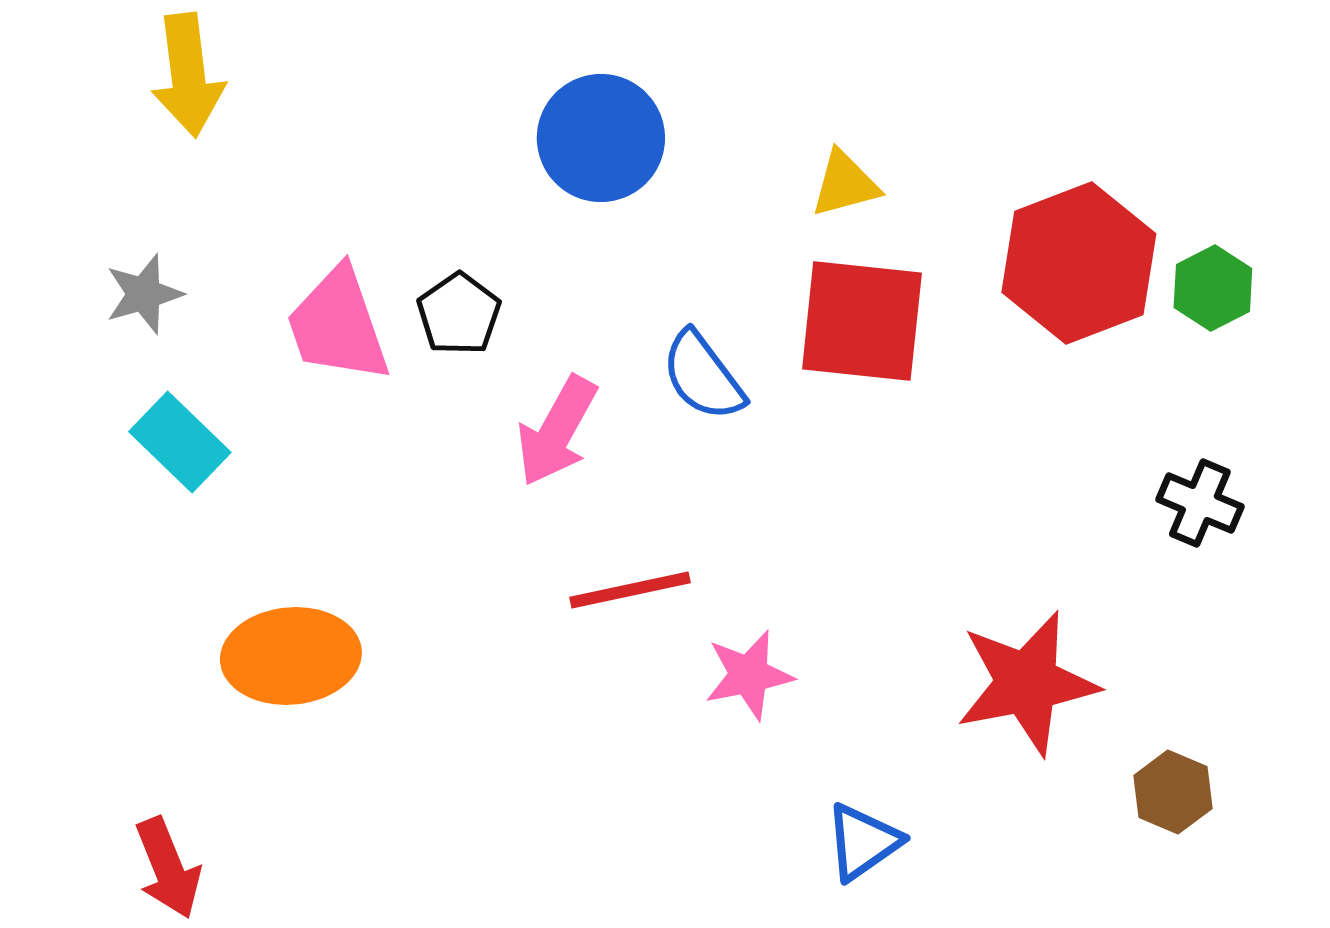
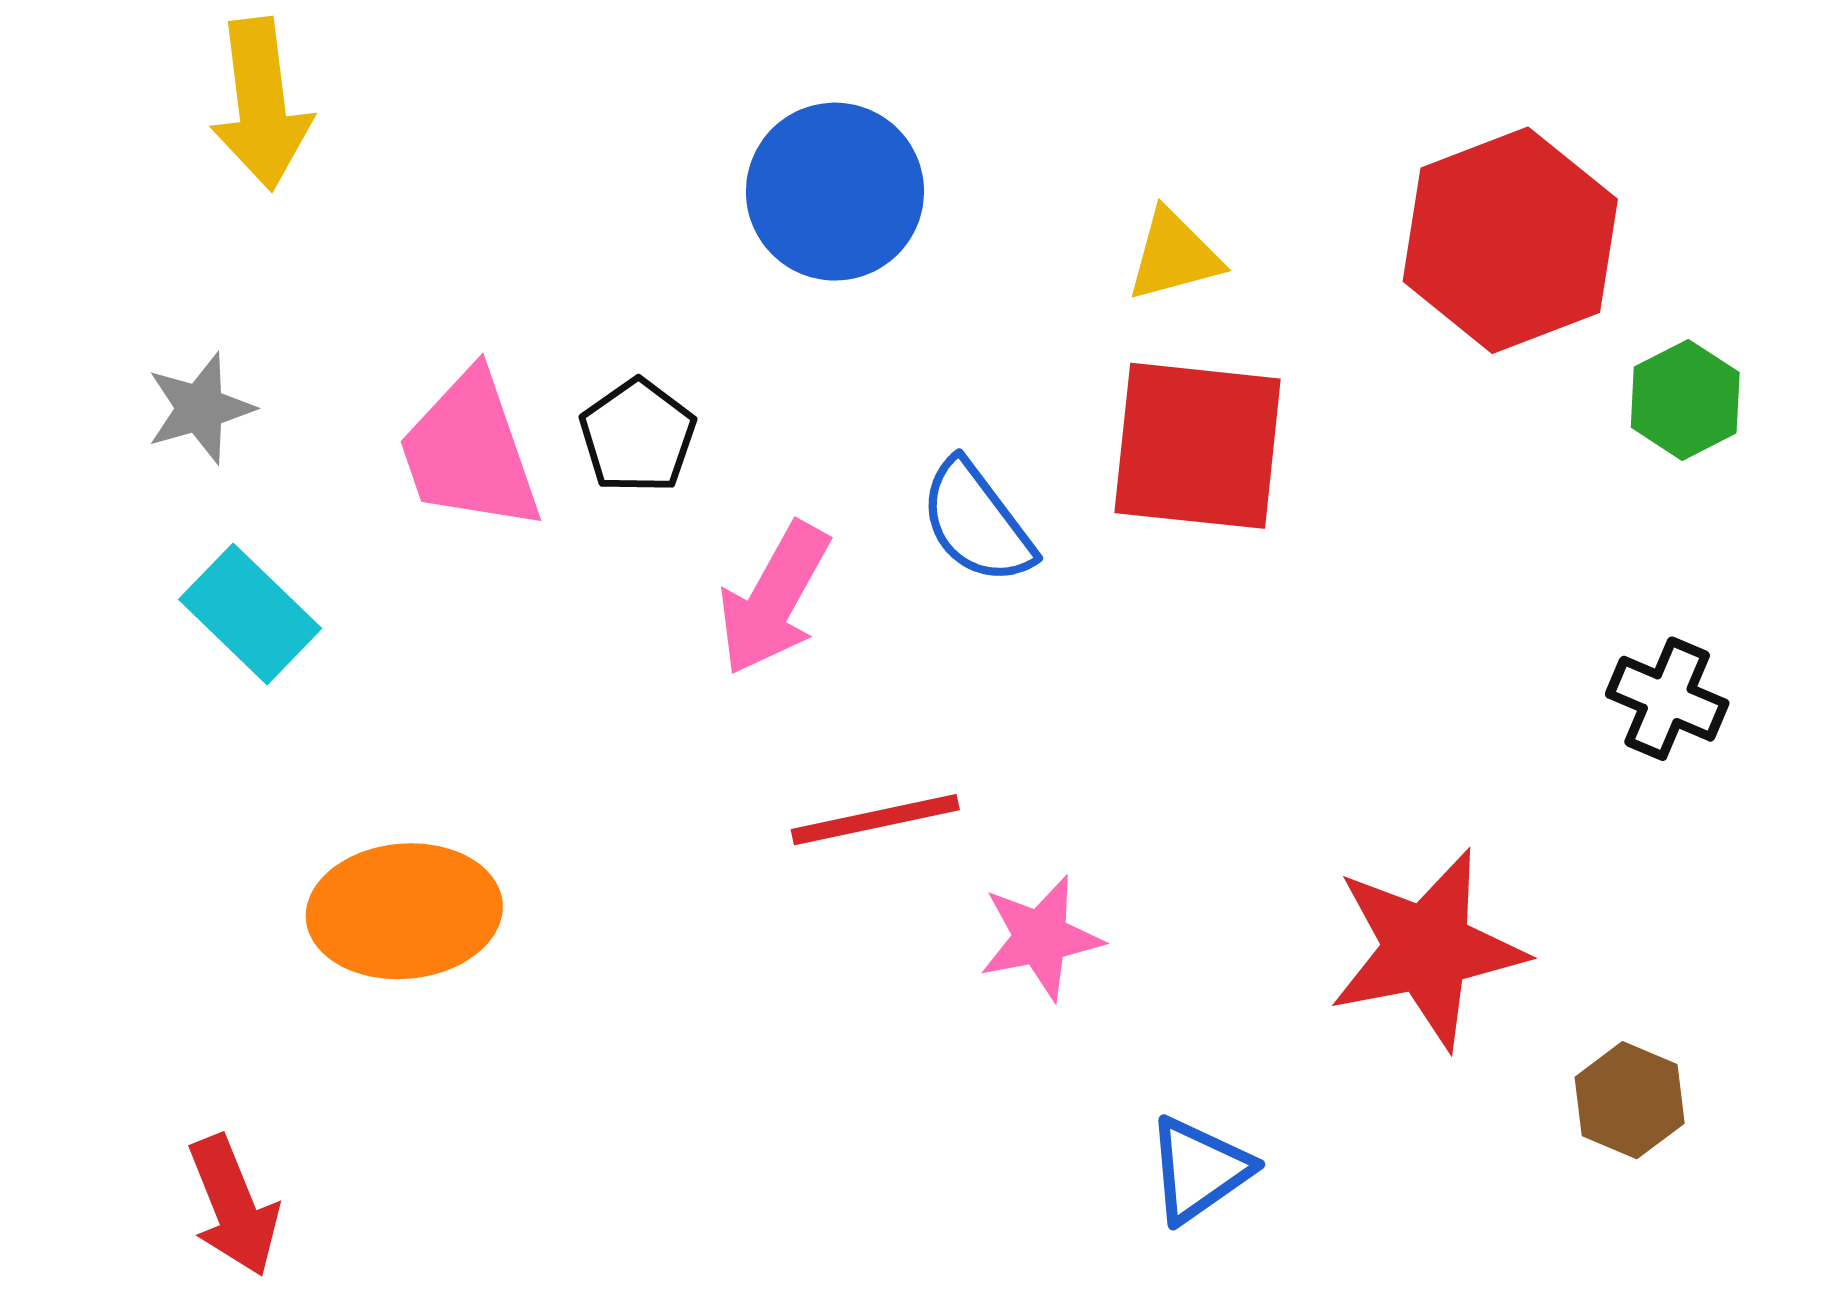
red hexagon: (1079, 263) -> (1510, 240), moved

